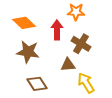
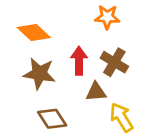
red arrow: (57, 30) -> (79, 61), moved

